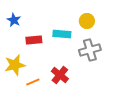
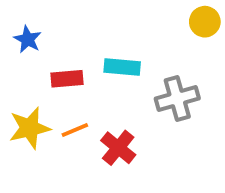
yellow circle: (87, 21) -> (205, 22), moved
orange line: (33, 82) -> (75, 130), moved

